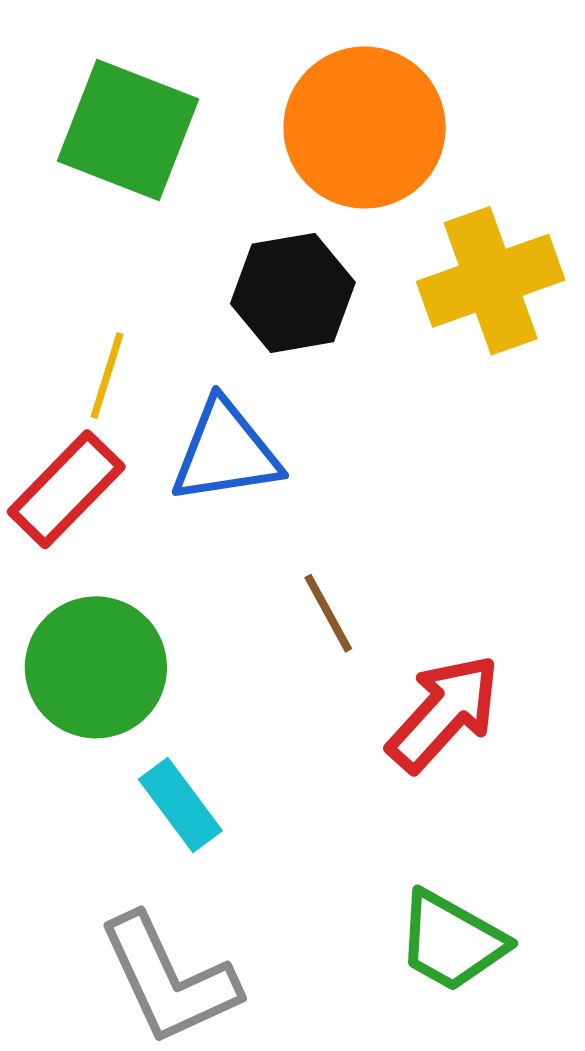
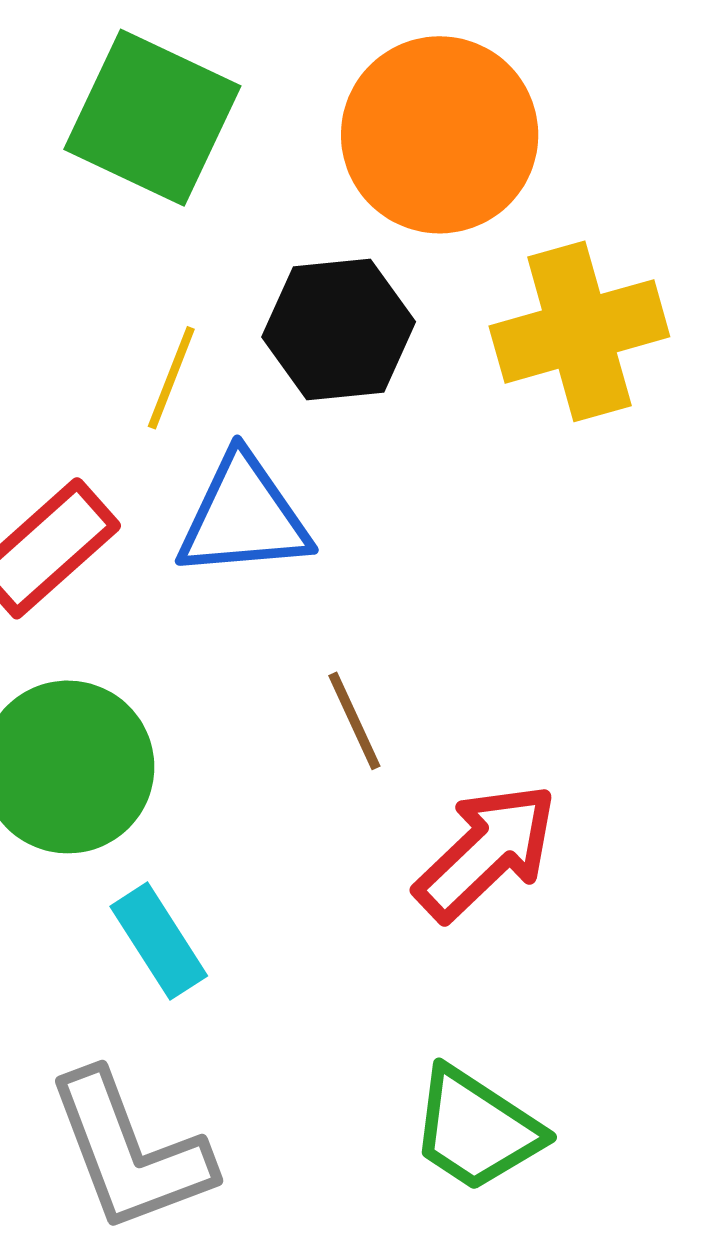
yellow line: (107, 375) -> (171, 378), moved

